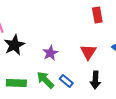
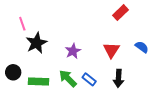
red rectangle: (97, 15) -> (121, 13), turned 56

